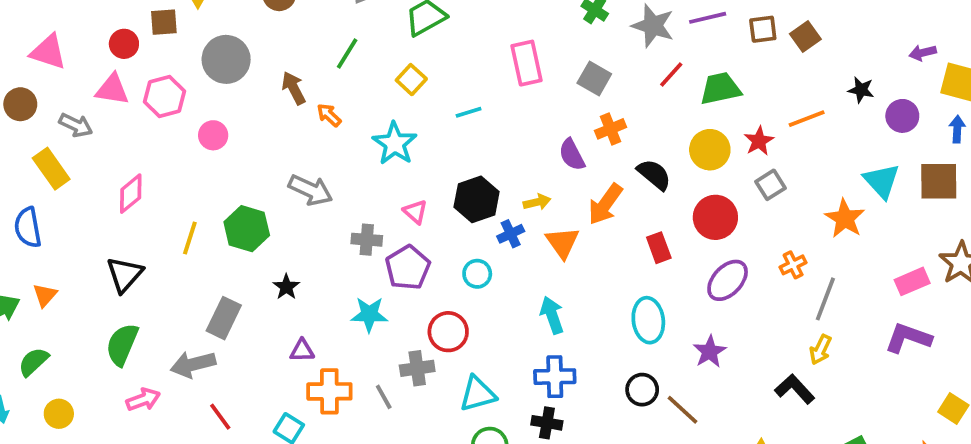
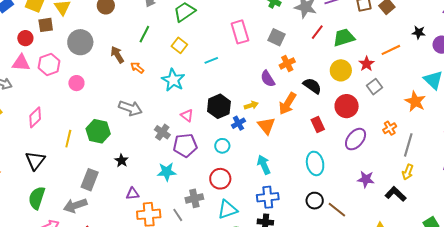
gray cross: (367, 240) -> (162, 132), turned 35
purple pentagon: (408, 268) -> (185, 145), turned 30
red circle: (448, 332) -> (220, 179), moved
purple star: (710, 352) -> (366, 179), moved, turned -30

